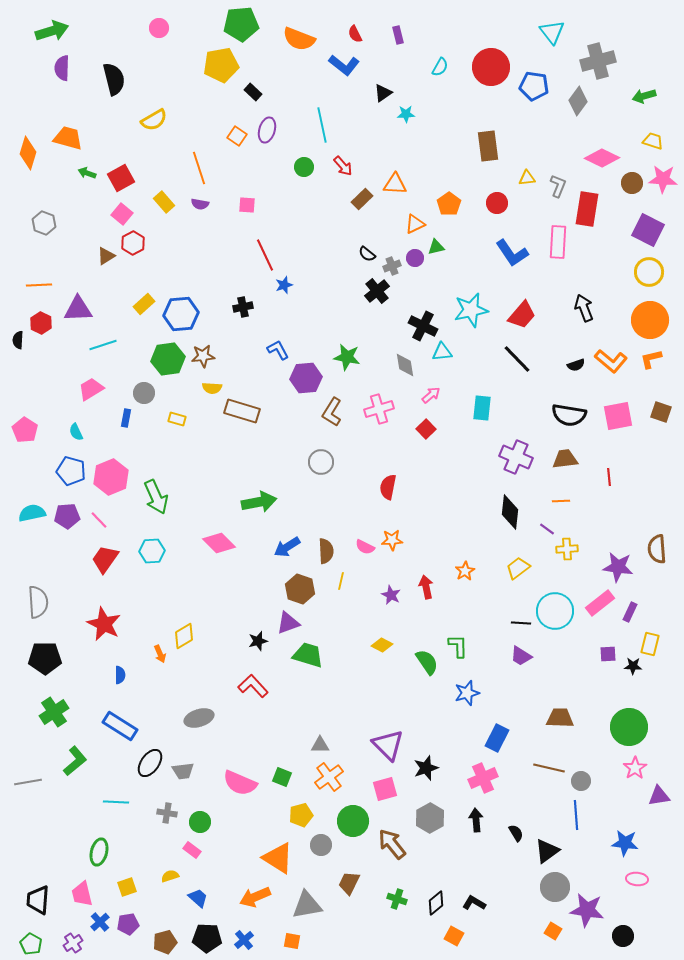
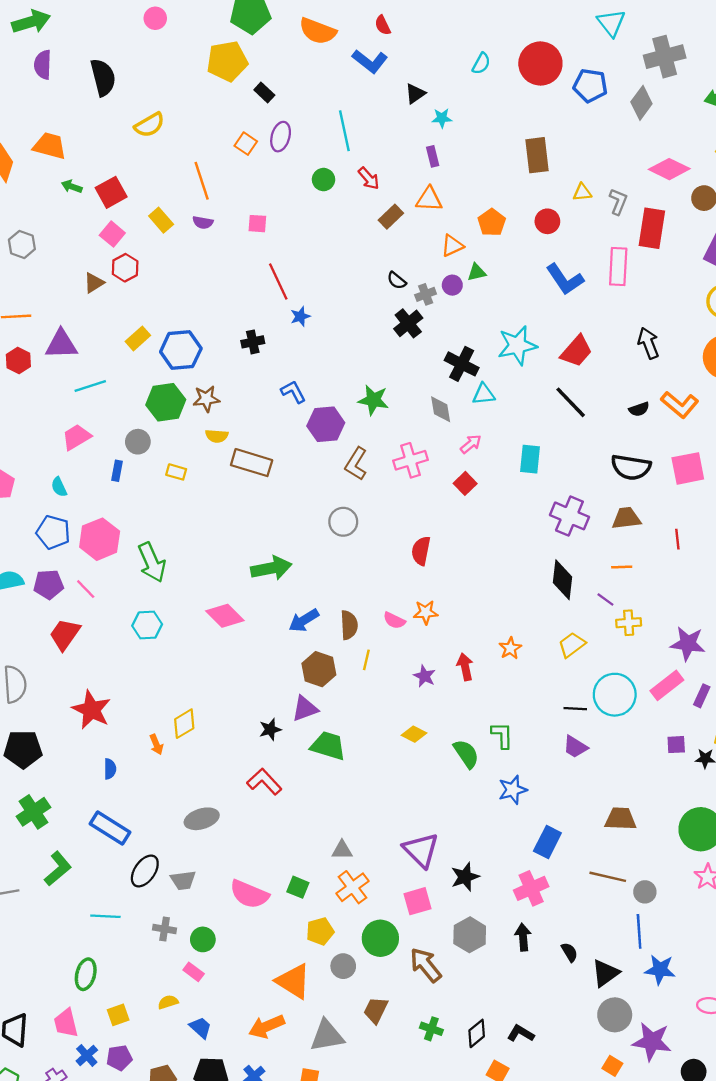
purple rectangle: (398, 35) -> (433, 156), moved
red trapezoid: (105, 559) -> (65, 634), moved
blue star: (625, 843) -> (660, 970), moved

